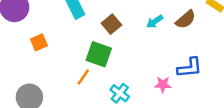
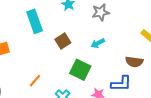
brown semicircle: (186, 19) -> (134, 62), moved, turned 42
green square: (99, 54) -> (80, 70), moved

